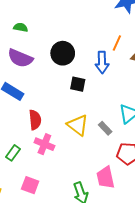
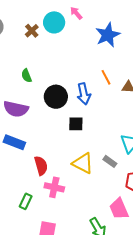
green semicircle: (21, 27) -> (26, 76), moved, turned -112
orange line: (117, 43) -> (106, 77), turned -42
blue arrow: (102, 62) -> (84, 94), moved

